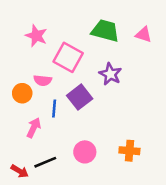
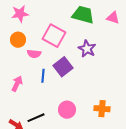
pink star: (36, 36) -> (20, 14), moved, turned -30
orange circle: (22, 93) -> (18, 40), moved
pink arrow: (34, 128) -> (17, 84), moved

